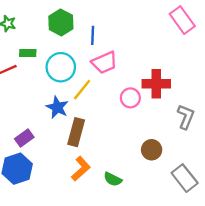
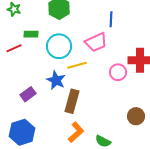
blue line: (93, 35) -> (111, 19), moved
yellow line: (82, 90) -> (77, 65), turned 36
purple rectangle: (24, 138) -> (28, 94), moved

